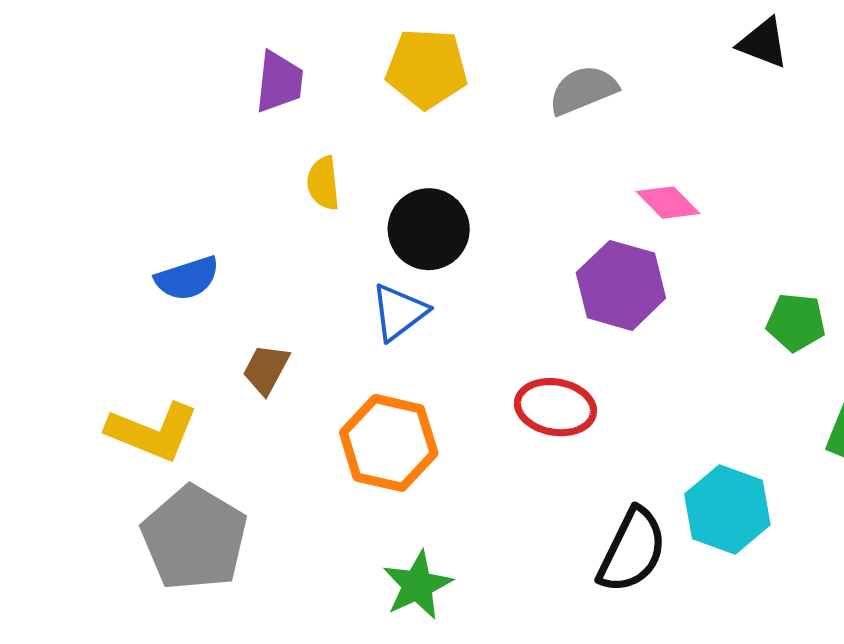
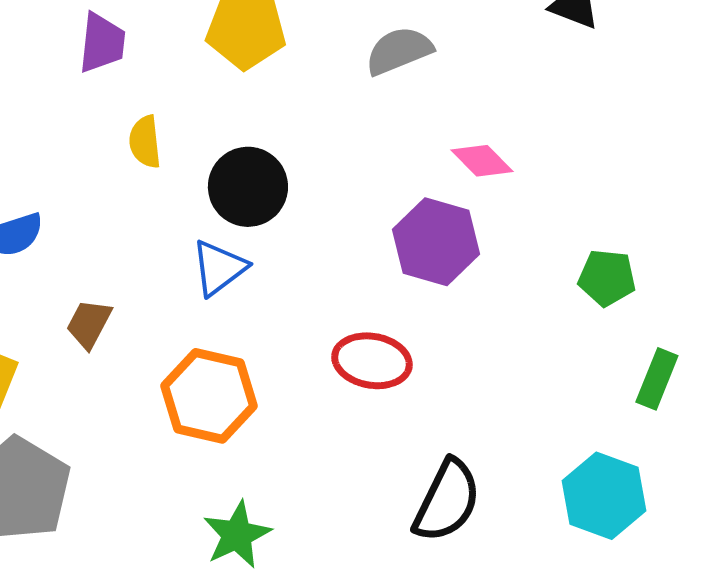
cyan hexagon: (727, 509) -> (604, 496), moved

